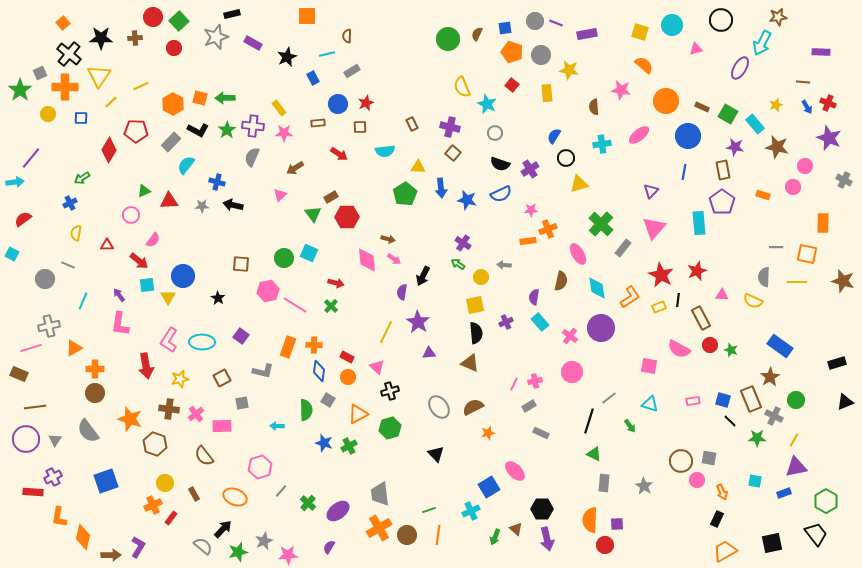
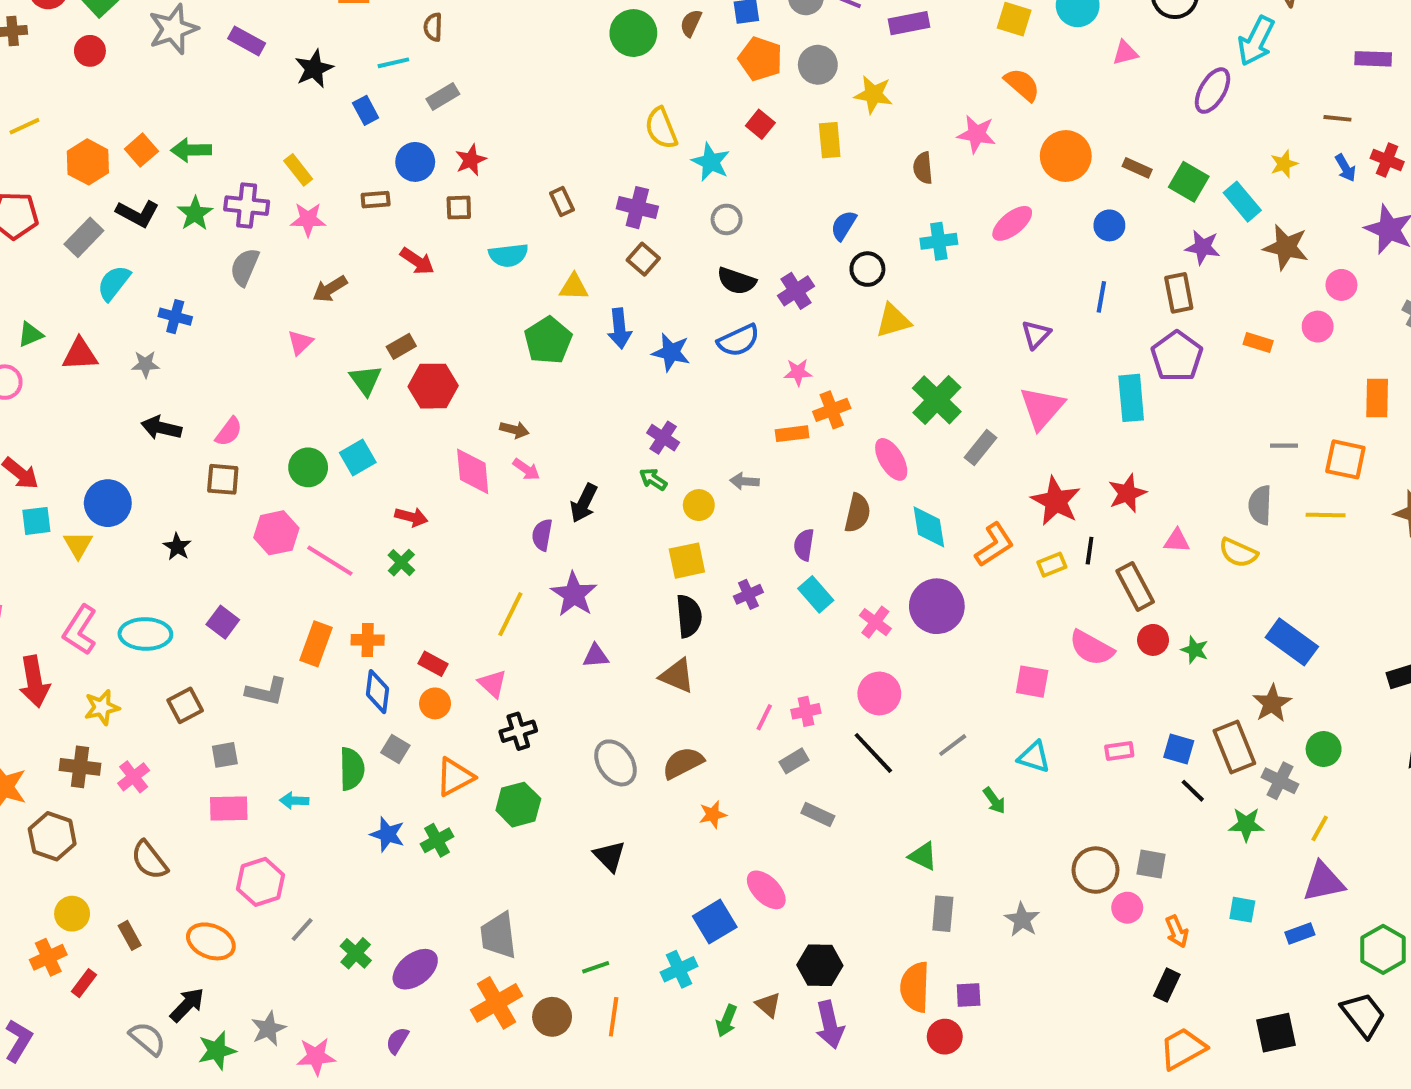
orange square: (200, 98) -> (141, 150), turned 35
blue circle: (688, 136) -> (1109, 225), size x0.6
black arrow: (233, 205) -> (161, 428), moved
pink semicircle: (153, 240) -> (229, 432), moved
cyan square: (309, 253) -> (358, 457), turned 36
black line: (589, 421) -> (873, 753), moved, turned -60
pink rectangle: (222, 426) -> (229, 809), moved

